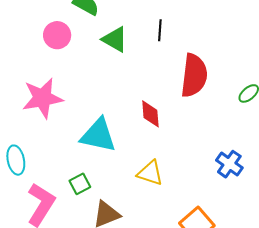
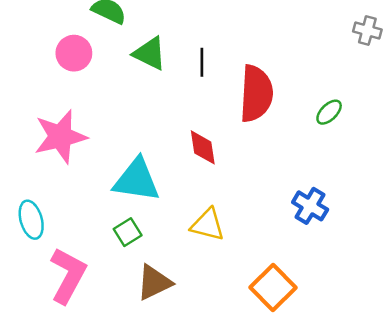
black line: (160, 30) -> (202, 62), moved
green square: (80, 184) -> (128, 232), moved

